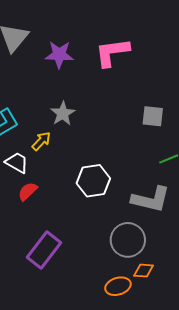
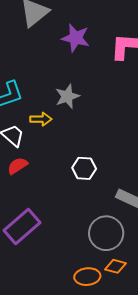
yellow arrow: (41, 141) -> (41, 119), turned 35
white hexagon: (93, 181) -> (84, 168), size x0.7

